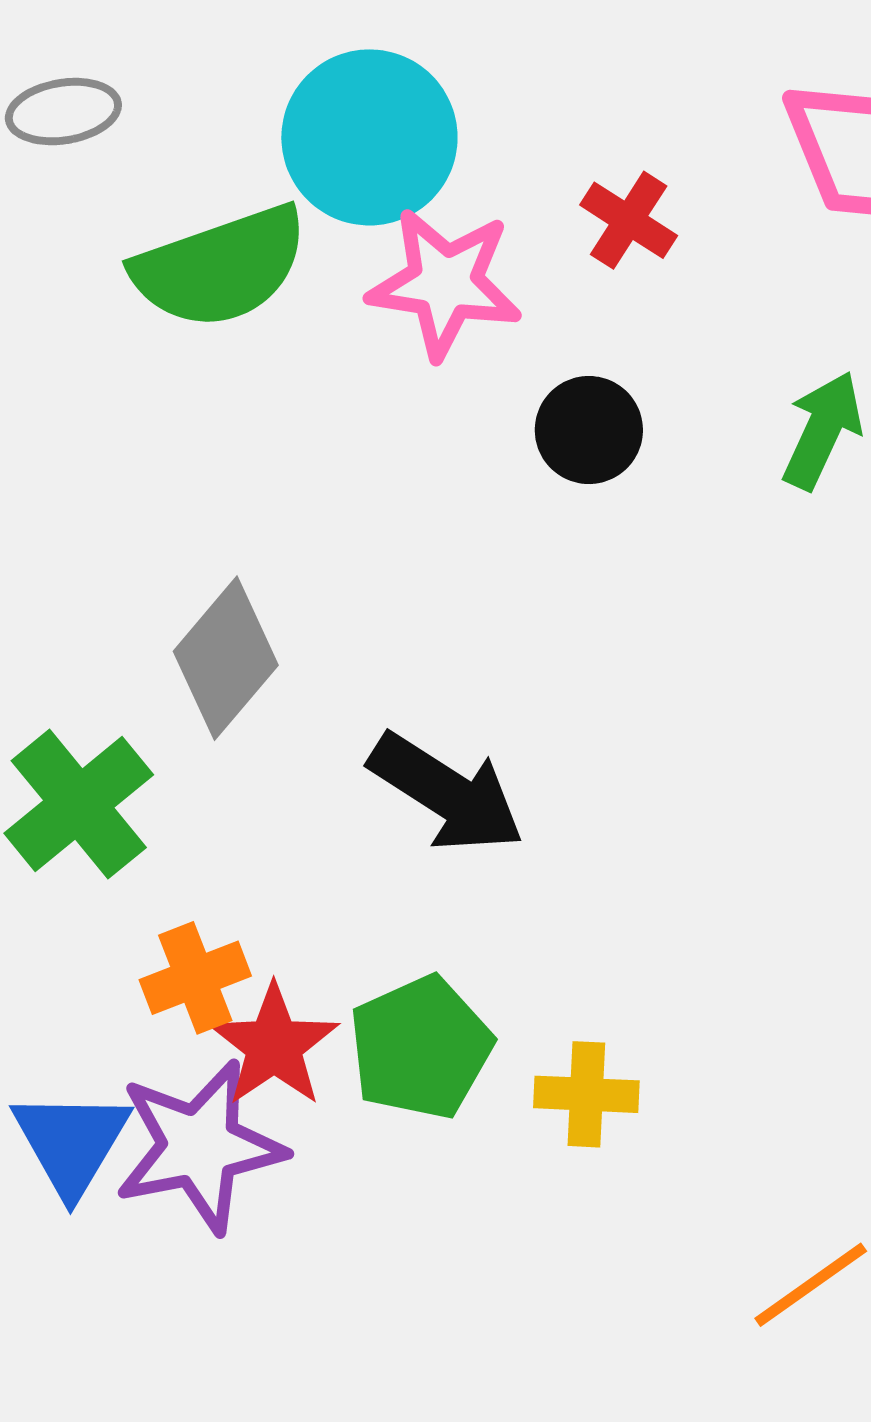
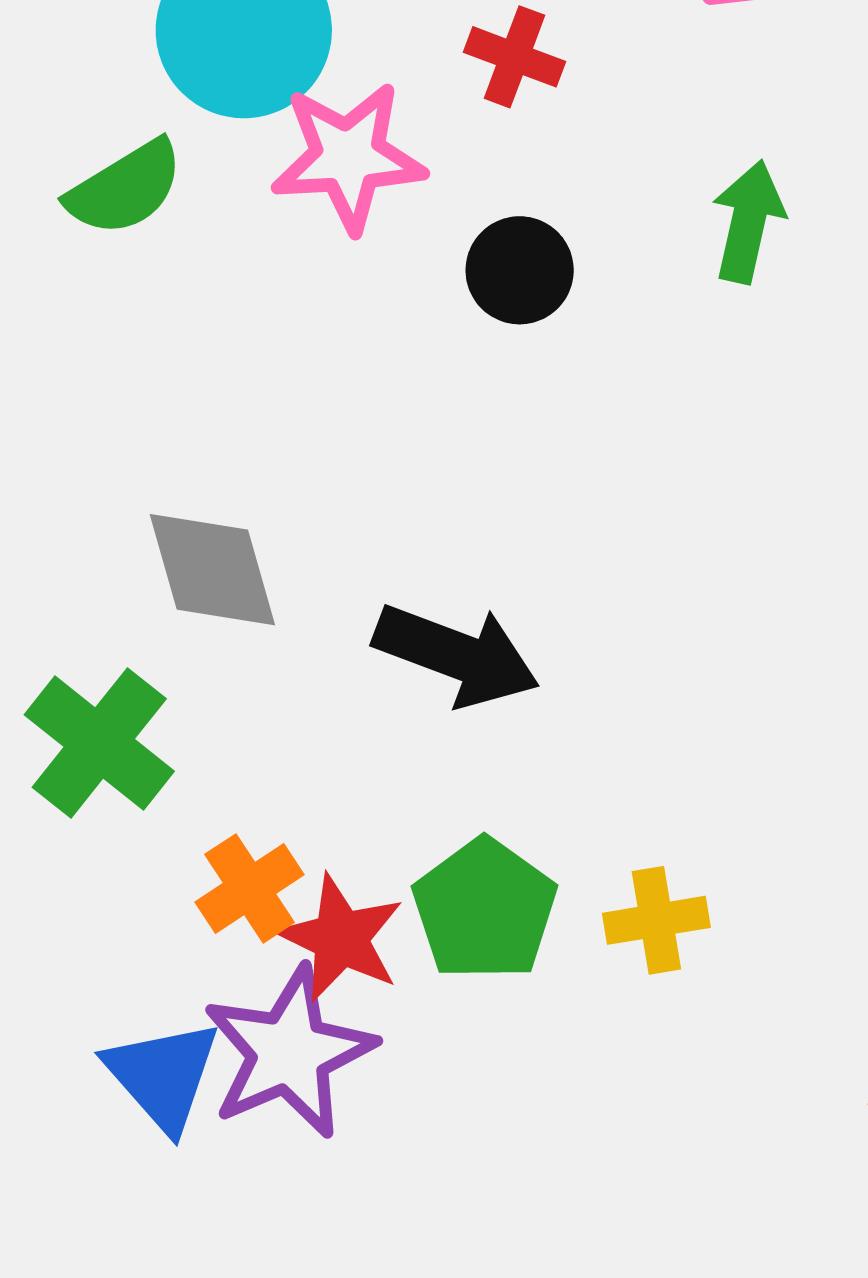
green semicircle: (220, 267) -> (125, 188), size x0.7
gray diamond: (226, 658) -> (212, 570), turned -44

